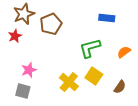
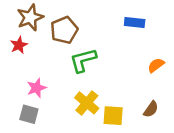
green L-shape: (90, 48) -> (83, 60), moved
yellow square: (94, 76) -> (113, 116), moved, turned -30

